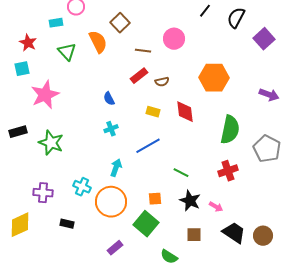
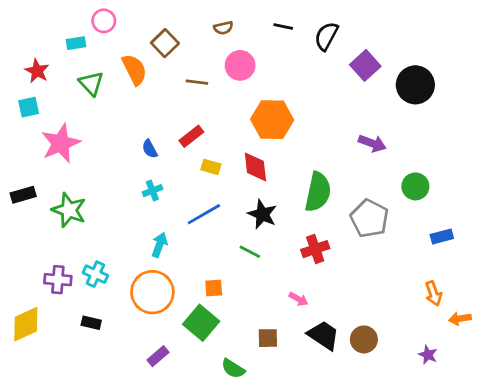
black line: (205, 11) -> (283, 26), turned 64
red rectangle: (139, 76) -> (191, 136), moved
orange hexagon: (214, 78) -> (272, 120), moved
brown semicircle: (162, 82) -> (223, 28), moved
cyan cross: (82, 187) -> (95, 274), moved
black star: (190, 201) -> (262, 214), moved

